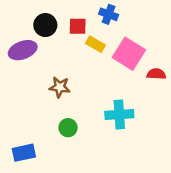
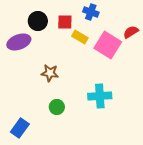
red semicircle: (156, 74) -> (131, 32), moved, turned -35
blue rectangle: (24, 153) -> (20, 128), turned -42

